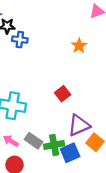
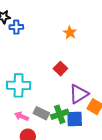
orange star: (79, 46) -> (70, 33), moved
blue square: (70, 153) -> (75, 119), turned 30

